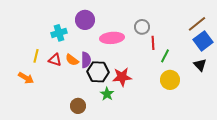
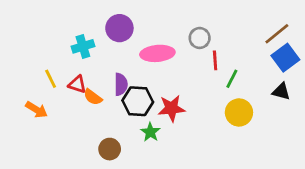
yellow line: (36, 56) -> (51, 79), turned -40
orange semicircle: (72, 60) -> (93, 97), moved
black triangle: (200, 65) -> (281, 91), turned -32

